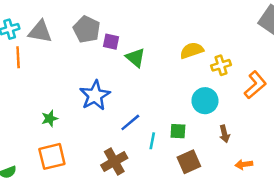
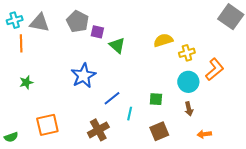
cyan circle: (205, 101) -> (188, 82), moved
green star: (50, 118) -> (26, 82), moved
green square: (178, 131) -> (156, 99), moved

